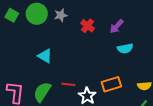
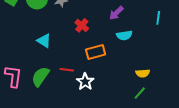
red cross: (88, 26) -> (82, 25), moved
orange rectangle: (111, 84) -> (96, 52), moved

